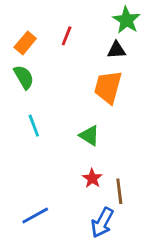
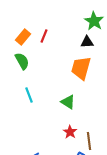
red line: (67, 36) -> (44, 36), moved

